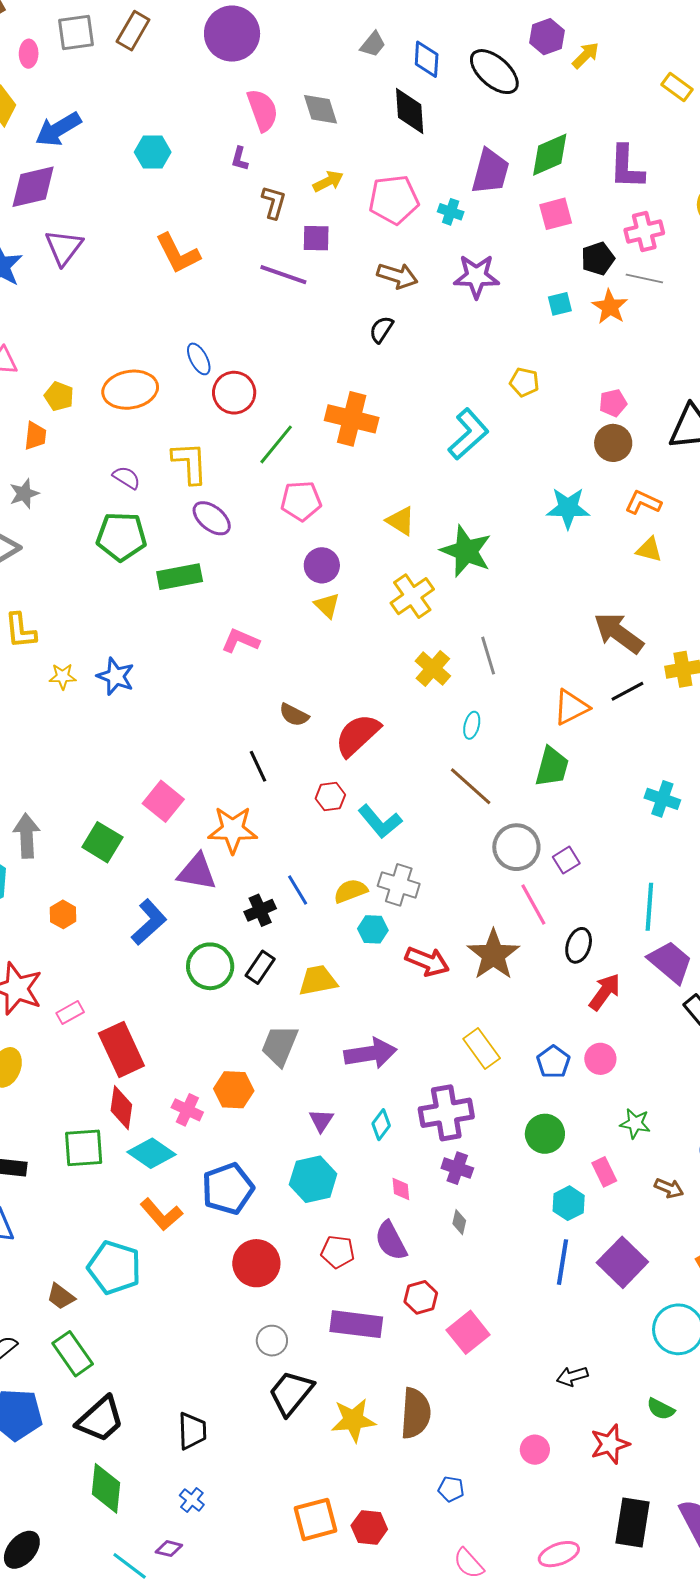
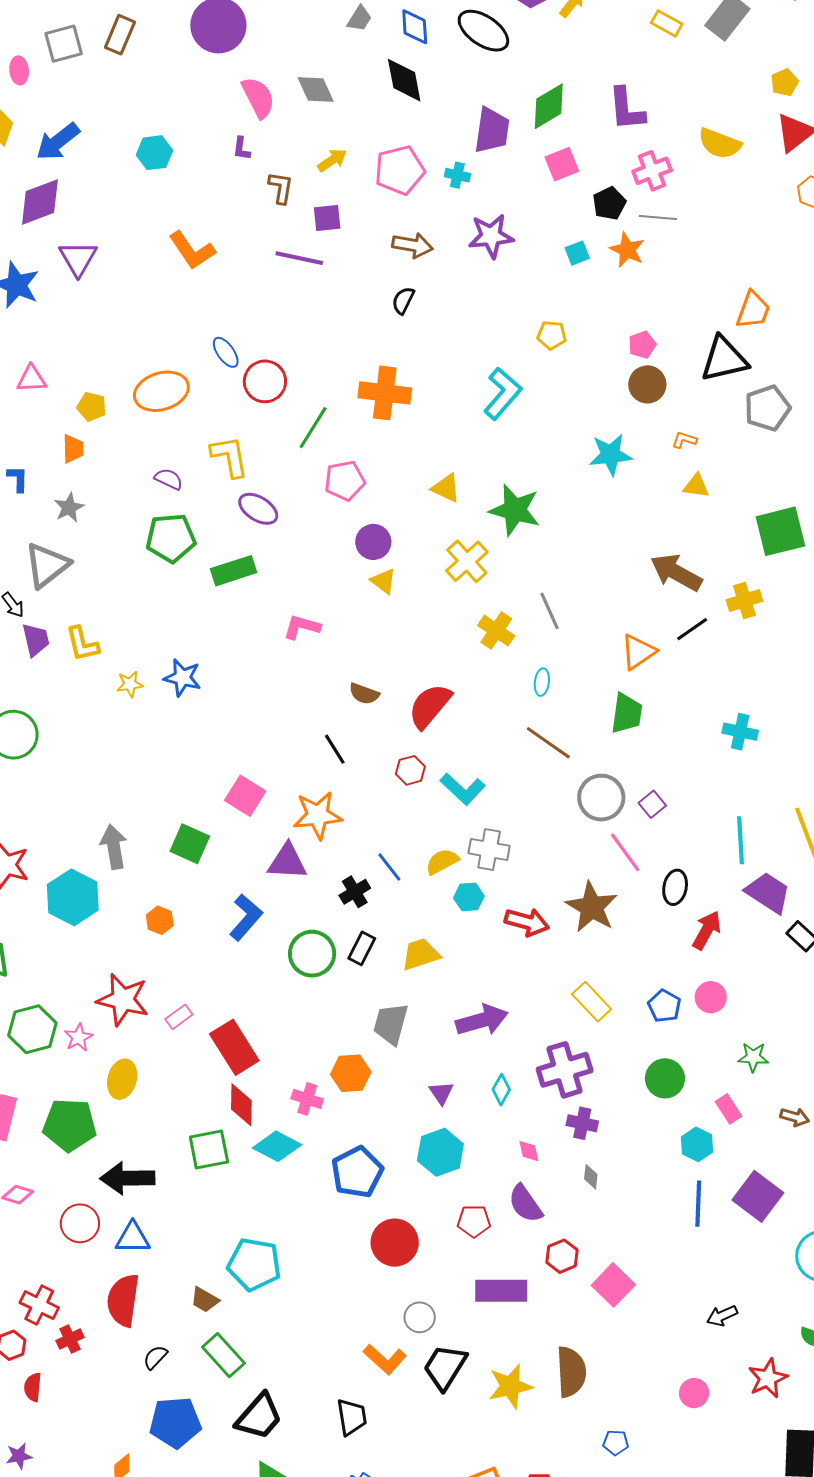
orange L-shape: (643, 503) -> (684, 440), size x0.7
orange L-shape: (161, 1214) -> (385, 1359), moved

